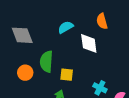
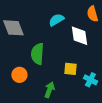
orange circle: (25, 73) -> (19, 75), moved
yellow square: (67, 75) -> (70, 69), moved

